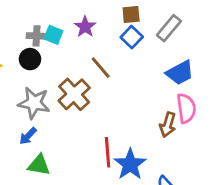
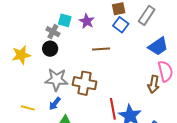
cyan square: (53, 35) -> (65, 20), moved
gray cross: (37, 36) -> (53, 32), turned 32
brown line: (101, 68) -> (101, 49), turned -48
brown cross: (74, 94) -> (85, 83), moved, turned -30

